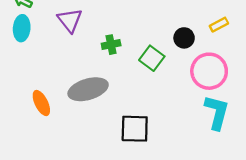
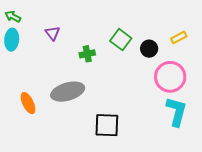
purple triangle: (70, 20) -> (52, 33), size x0.7
green square: (152, 58) -> (121, 40), moved

